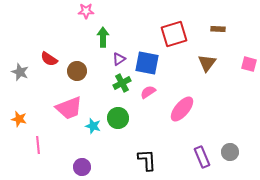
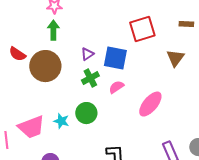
green arrow: (103, 37) -> (53, 30), moved
brown circle: (77, 71) -> (45, 66), size x1.6
pink trapezoid: (69, 108) -> (31, 127), moved

